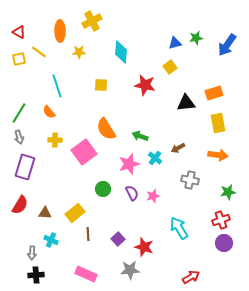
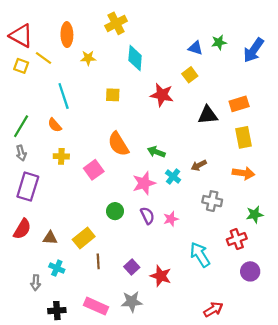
yellow cross: (92, 21) -> (116, 23), moved
red triangle: (19, 32) -> (21, 36), size x1.6
blue triangle: (175, 43) -> (195, 48), turned 32
yellow square: (19, 59) -> (21, 66), turned 32
pink square: (84, 152) -> (94, 170), size x0.7
red cross: (221, 220) -> (237, 239), moved
gray star: (130, 270) -> (132, 302), moved
black cross: (36, 275) -> (57, 311), moved

